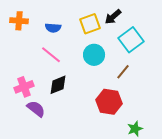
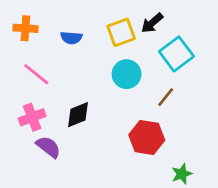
pink line: (51, 55) -> (36, 74), moved

